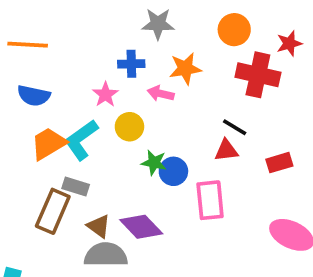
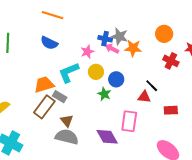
gray star: (158, 24) -> (119, 36), moved
red cross: (258, 75) -> (171, 61), size x0.7
pink arrow: (161, 94) -> (112, 49), moved
orange trapezoid: (49, 144) -> (44, 85), moved
blue circle: (173, 171) -> (116, 79), moved
purple diamond: (141, 227) -> (107, 137), moved

